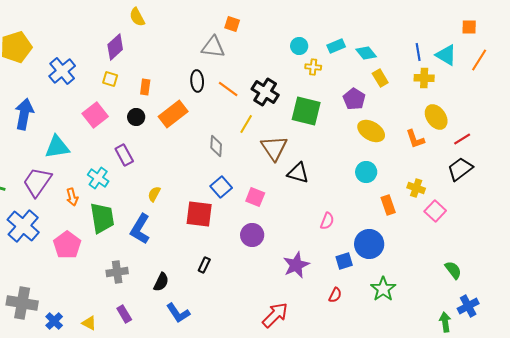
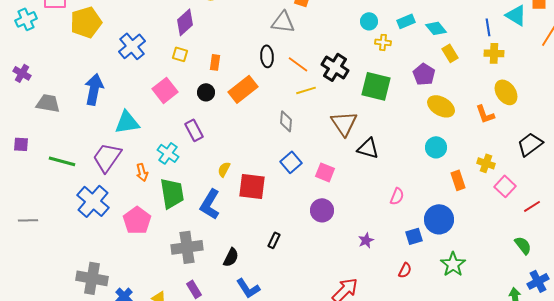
cyan triangle: (446, 55) -> (516, 15), moved
yellow line: (246, 124) -> (306, 90), moved, turned 42
red line: (462, 139) -> (532, 206), moved
red square: (199, 214) -> (252, 186), moved
purple star: (296, 265) -> (366, 240), size x0.6
gray cross: (117, 272) -> (187, 247), size x1.4

